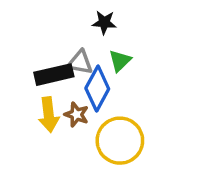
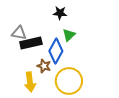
gray triangle: (80, 62) -> (19, 33), moved
yellow arrow: (49, 115) -> (30, 82), moved

